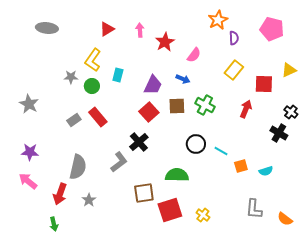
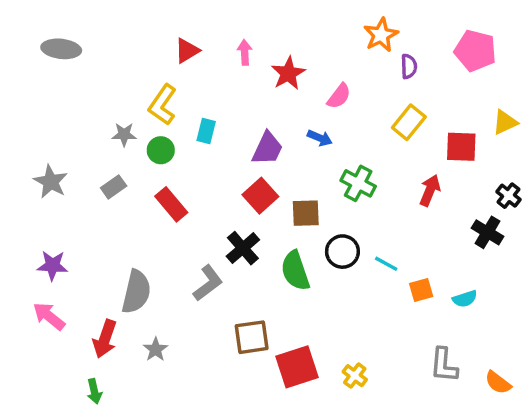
gray ellipse: (47, 28) -> (61, 49), moved
brown square: (177, 106) -> (306, 213), moved
gray rectangle: (74, 120) -> (114, 187), moved
green semicircle: (177, 175) -> (295, 271), moved, turned -110

